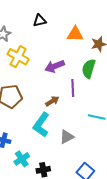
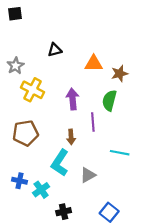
purple arrow: (55, 66) -> (73, 99), turned 108
brown arrow: (52, 101) -> (71, 137), turned 120
cyan cross: (22, 159) -> (41, 190), moved

